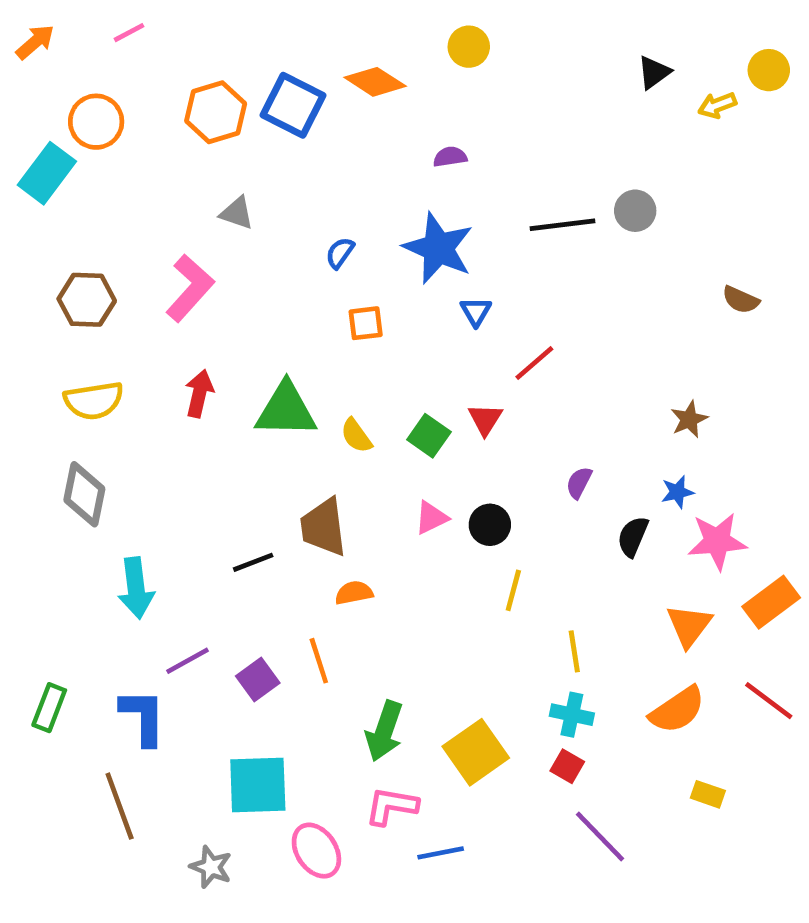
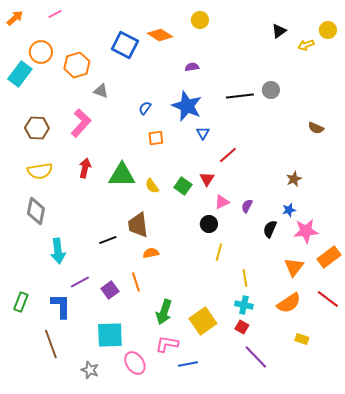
orange hexagon: (216, 112) -> (77, 65), moved
pink triangle: (431, 518) -> (222, 202), moved

